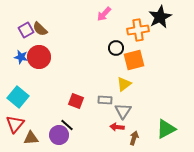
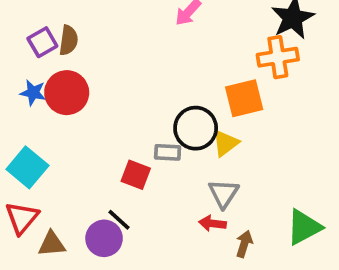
brown semicircle: (40, 29) -> (69, 40), turned -126
orange cross: (138, 30) -> (278, 57), moved
black circle: (116, 48) -> (196, 128), moved, size x1.5
gray rectangle: (105, 100) -> (168, 152), moved

